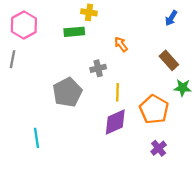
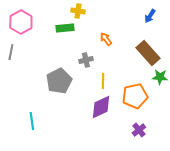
brown rectangle: (169, 60) -> (148, 53), size x1.4
orange pentagon: (154, 109) -> (135, 96), turned 30

